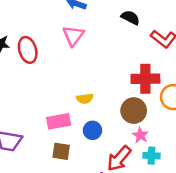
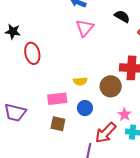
pink triangle: (73, 36) -> (85, 28), moved
red ellipse: (28, 50) -> (32, 53), moved
brown circle: (134, 111) -> (111, 86), moved

